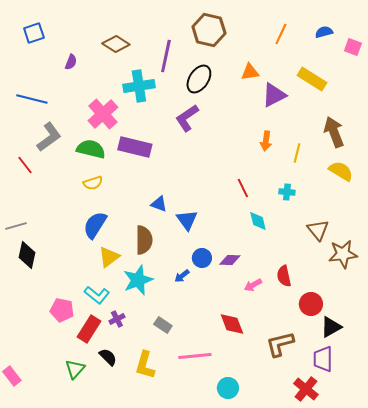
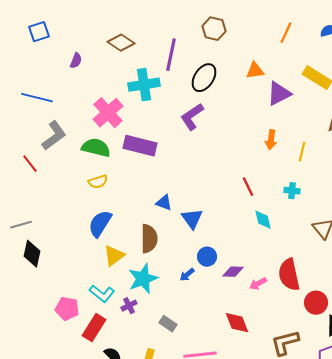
brown hexagon: (209, 30) -> (214, 29), size x0.7
purple diamond: (230, 260) -> (233, 272), moved
red semicircle: (284, 276) -> (289, 275), size x1.5
purple cross: (117, 319) -> (129, 306), moved

